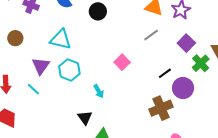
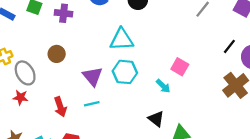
cyan triangle: (61, 39) -> (122, 39), moved
pink square: (122, 62) -> (180, 67), moved
cyan line: (33, 89) -> (92, 104), turned -40

